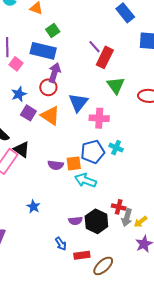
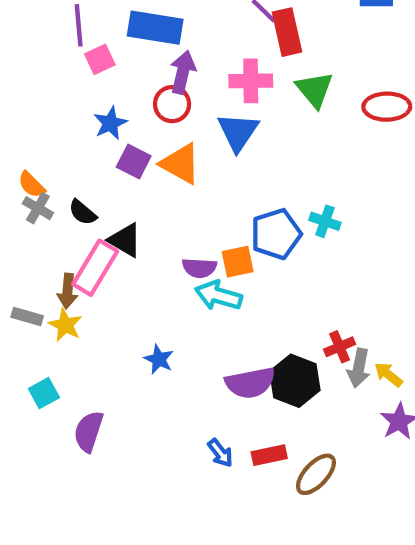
red rectangle: (105, 57) -> (287, 32), turned -35
pink square: (16, 64) -> (100, 59), turned 32
pink cross: (99, 118) -> (251, 81), moved
cyan arrow: (86, 180) -> (218, 296), moved
red cross: (119, 207) -> (340, 347), turned -32
purple semicircle: (75, 221) -> (250, 383), size x1.6
yellow arrow: (141, 222) -> (388, 375), turned 80
blue arrow: (61, 244) -> (220, 453), moved

